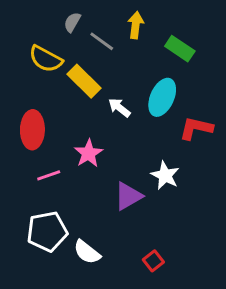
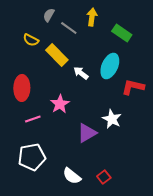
yellow semicircle: (46, 59) -> (31, 40), size x0.7
white semicircle: (87, 252) -> (72, 176), moved

